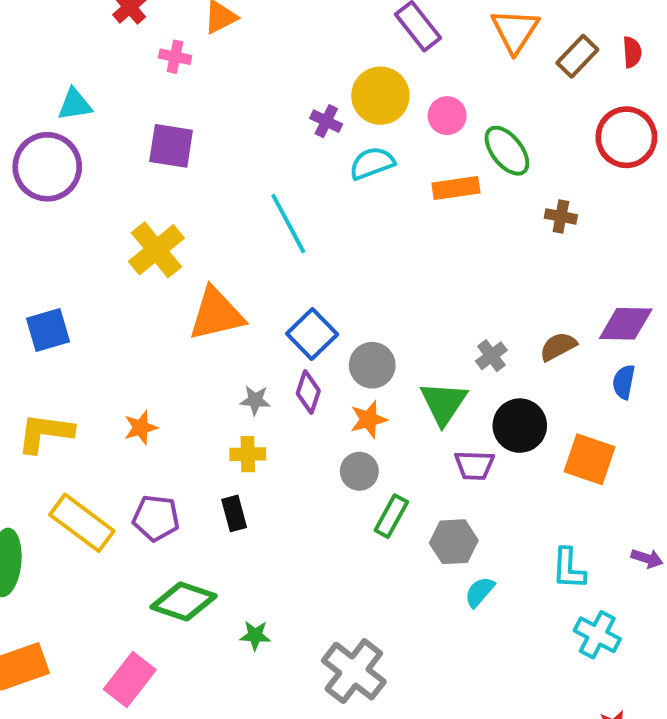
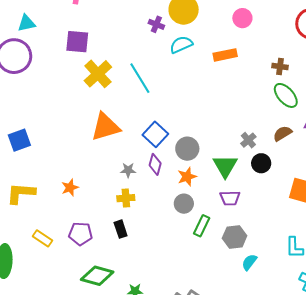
pink circle: (447, 116) -> (242, 18), moved
green ellipse: (507, 151) -> (286, 95), moved
yellow cross: (156, 250) -> (98, 74), moved
black circle: (520, 426) -> (261, 163), moved, size x0.7
purple trapezoid: (474, 465) -> (230, 198), moved
yellow rectangle: (82, 523) -> (43, 238), size x0.6

